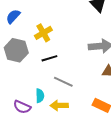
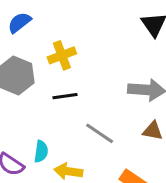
gray line: (63, 82) -> (100, 133), moved

